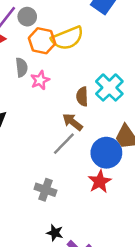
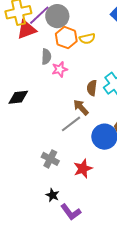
gray circle: (27, 17) -> (57, 16), size x1.5
yellow semicircle: (67, 38) -> (87, 39), size x0.6
red star: (100, 182) -> (83, 169), moved

